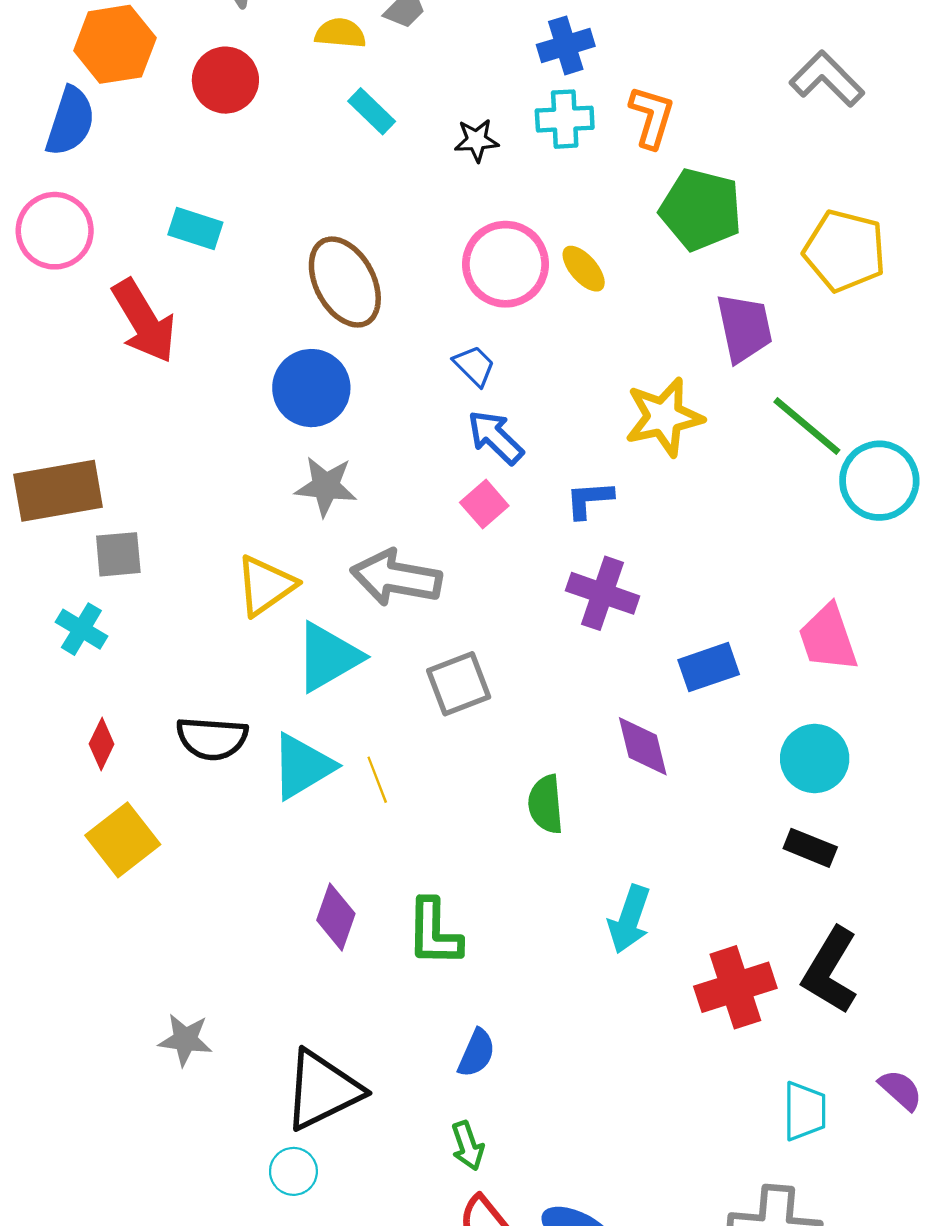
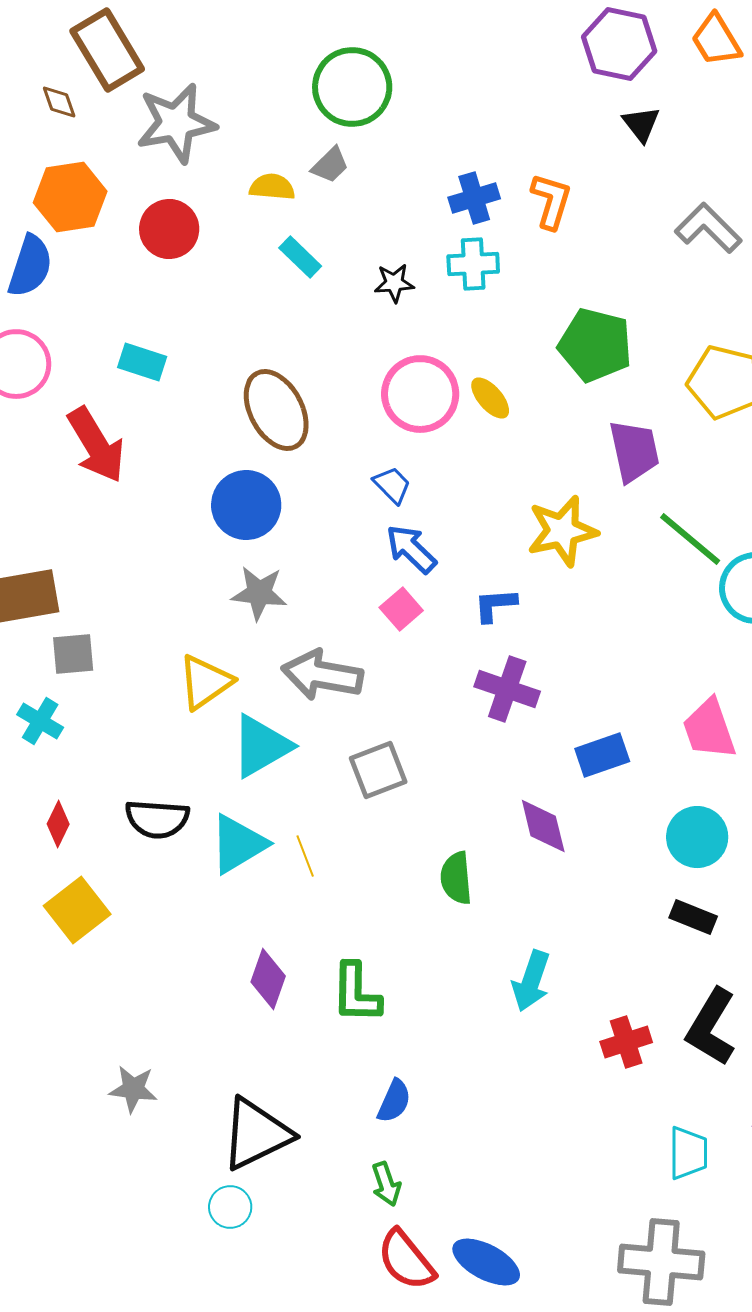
orange L-shape: (652, 117) -> (551, 201), moved
red cross: (735, 987) -> (626, 1042), size x0.7

